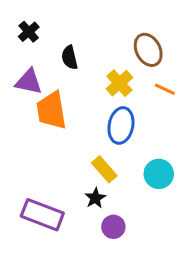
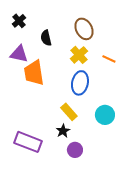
brown ellipse: (148, 50) -> (84, 29), moved

